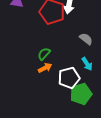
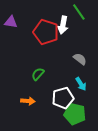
orange arrow: (45, 68) -> (28, 101), moved, turned 32
green pentagon: (81, 94) -> (75, 114), turned 30

